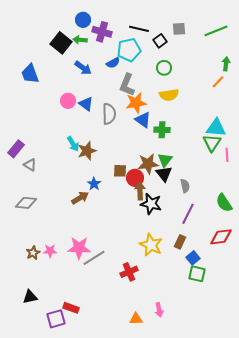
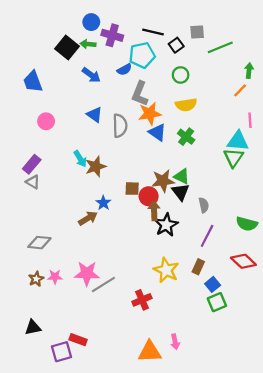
green line: (216, 31) -> (220, 47), moved
pink circle: (68, 101) -> (46, 121), moved
green cross: (162, 130) -> (186, 137), moved, turned 35
purple rectangle: (16, 149) -> (32, 164), moved
pink line: (227, 155) -> (250, 120), moved
green triangle: (165, 160) -> (182, 176), turned -42
gray diamond: (26, 203) -> (39, 243), moved
green semicircle: (224, 203) -> (247, 224), turned -42
black star: (151, 204) -> (166, 225), turned 30
red diamond: (221, 237) -> (243, 261), turned 50
green square: (197, 274) -> (217, 302), turned -36
orange triangle: (136, 319) -> (150, 352), size x1.6

